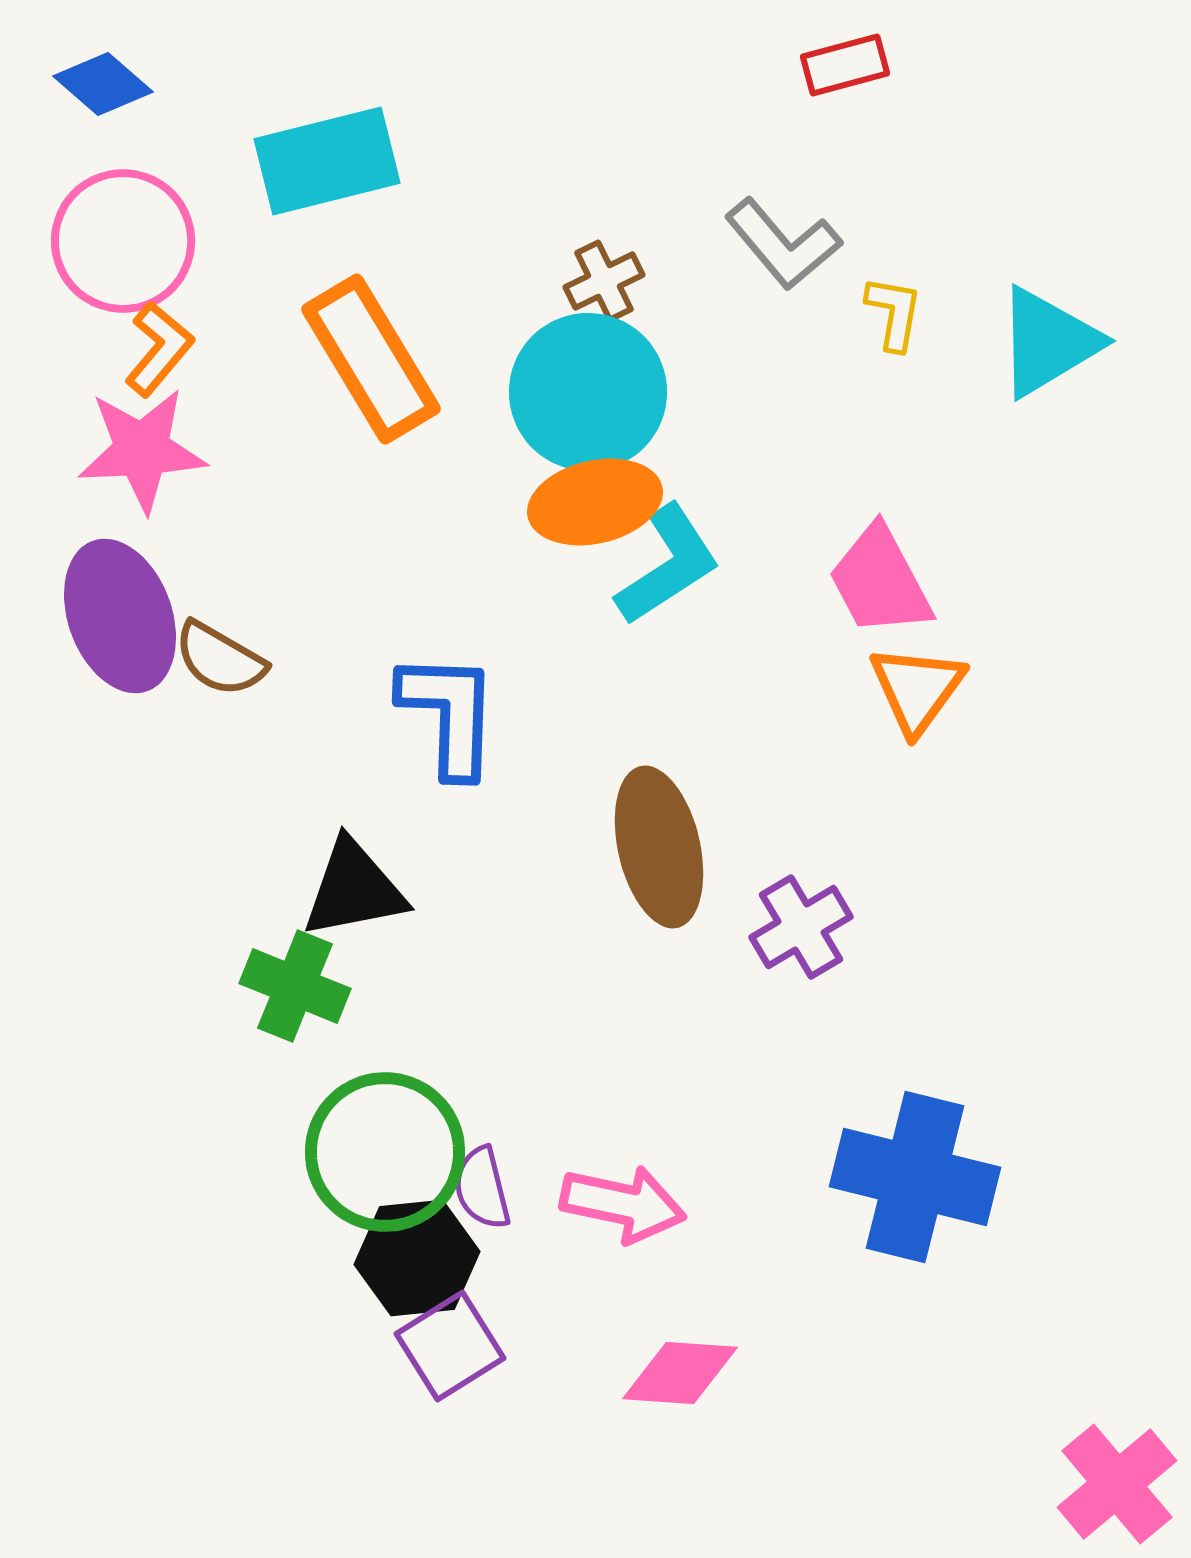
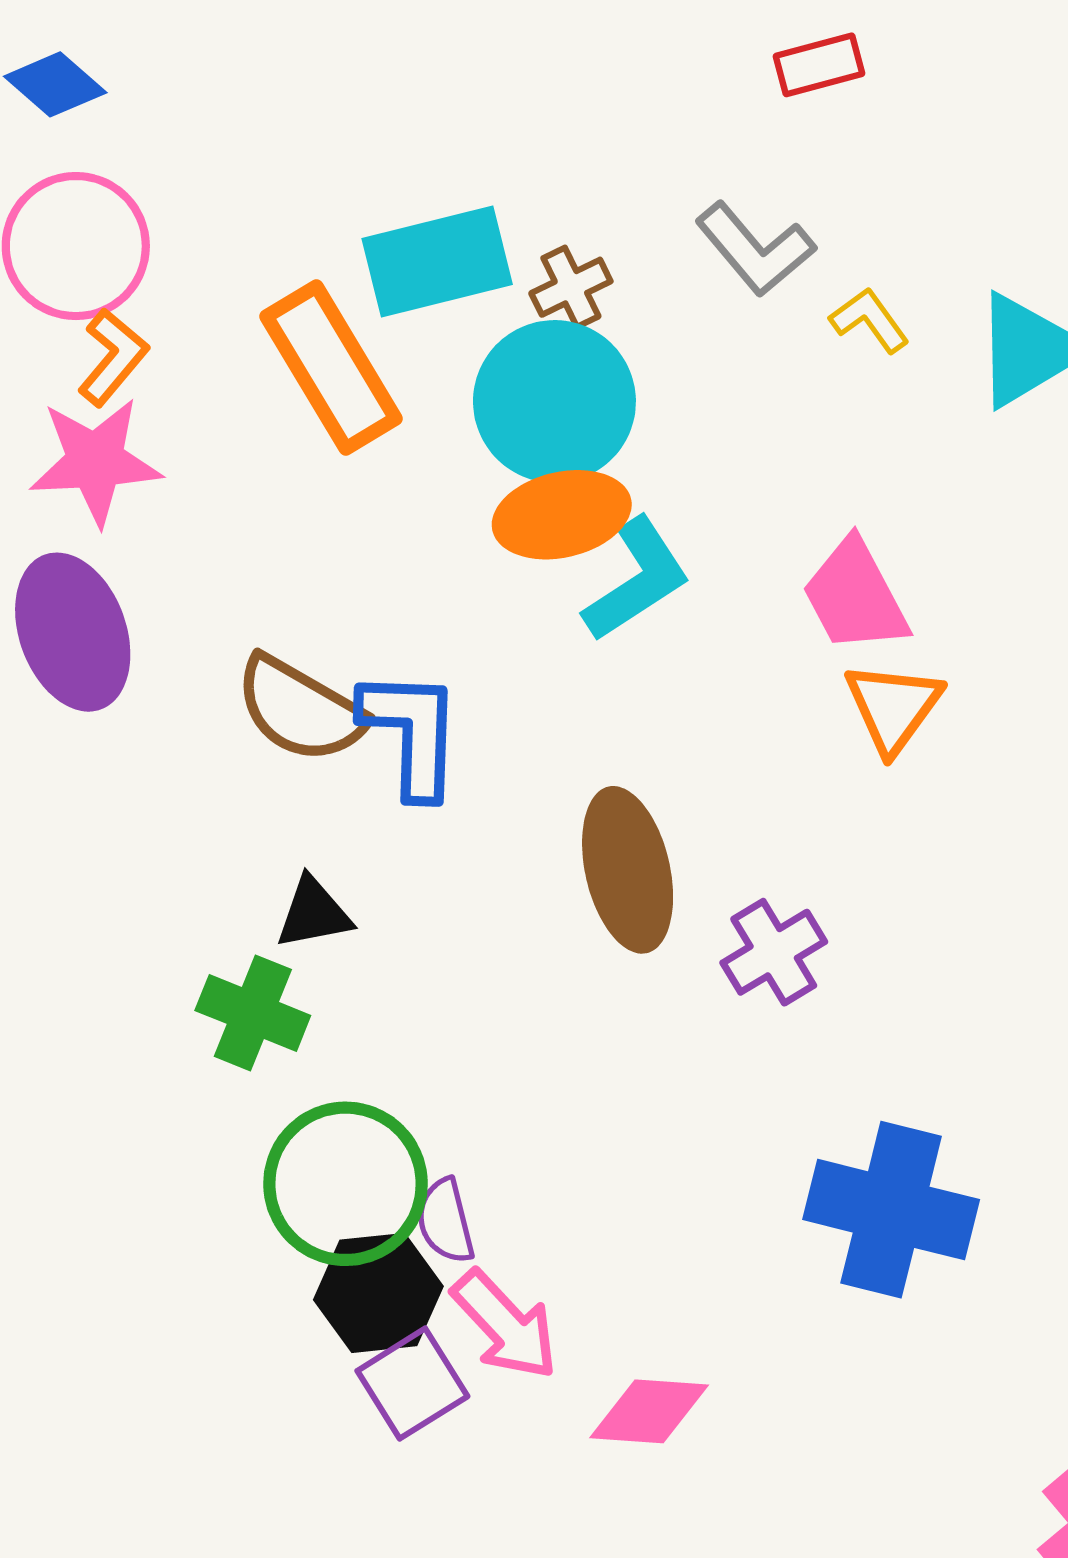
cyan rectangle: (327, 161) -> (437, 261), moved
yellow L-shape: (894, 313) -> (869, 320), turned -46
brown semicircle: (220, 659) -> (300, 709), moved, size x1.4
black triangle: (354, 889) -> (314, 913), size x0.7
pink arrow: (623, 1204) -> (505, 1325), moved, turned 35

